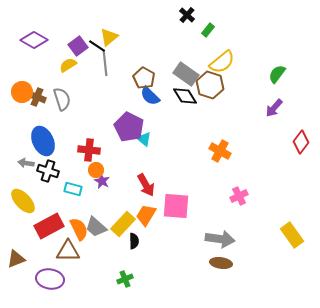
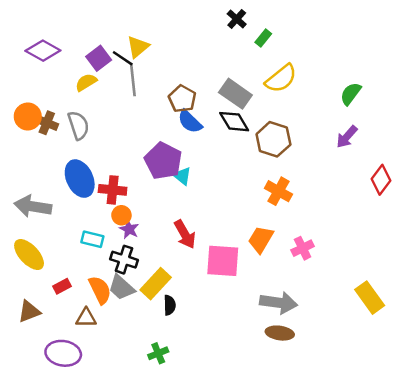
brown hexagon: (210, 85) -> (273, 139), moved
blue ellipse: (43, 141) -> (80, 179), moved
gray arrow: (26, 163) -> (33, 206), size x1.8
black cross: (48, 171) -> (124, 260), moved
orange trapezoid: (146, 215) -> (261, 239), moved
red rectangle: (49, 226) -> (62, 286), size x0.5
brown triangle: (68, 251) -> (86, 318), size x0.7
brown triangle: (16, 259) -> (29, 311), moved

